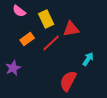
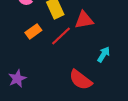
purple star: (13, 68) -> (17, 79), moved
red semicircle: (68, 81) -> (81, 80), turned -80

